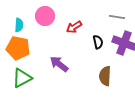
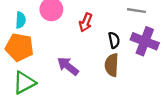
red arrow: (74, 27) -> (86, 22), turned -35
brown semicircle: (105, 76) -> (112, 65), moved

